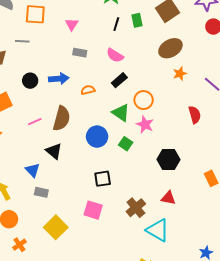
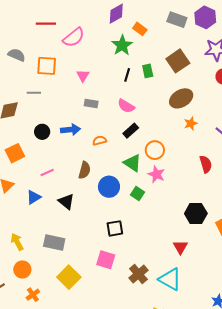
brown semicircle: (61, 118) -> (85, 170), moved, size x0.7
black hexagon: (169, 159) -> (196, 213), moved
blue triangle: (33, 170) -> (34, 197), moved, turned 42
gray rectangle: (41, 192) -> (54, 243), size x1.5
red triangle: (168, 198) -> (180, 247), turned 49
brown cross: (136, 208) -> (138, 274), moved

